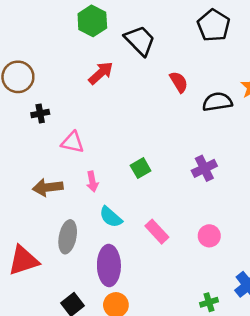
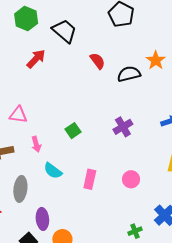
pink rectangle: (157, 232) -> (90, 179), turned 60
purple ellipse: (109, 266) -> (42, 219), moved, size x0.7

